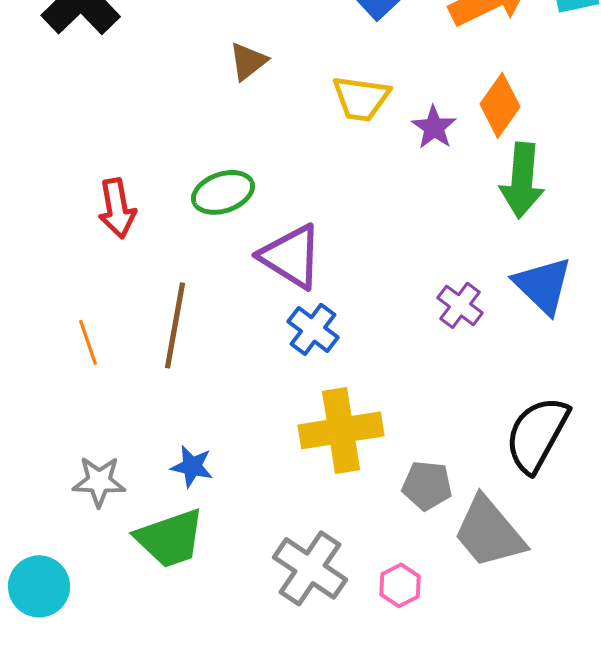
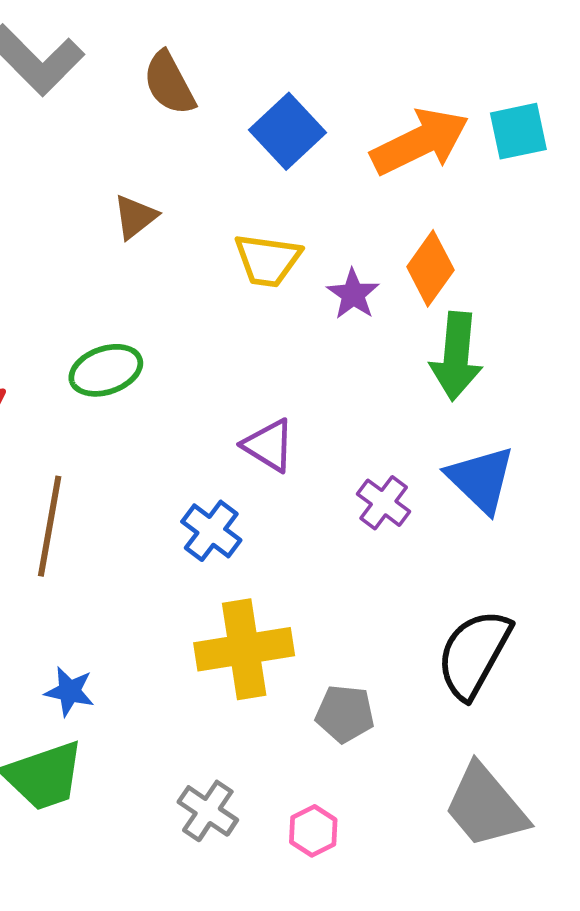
purple triangle: (291, 256) -> (269, 445), moved, size x0.7
gray trapezoid: (489, 532) -> (486, 806), moved
gray cross: (310, 568) -> (208, 811), size x0.7

